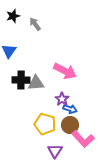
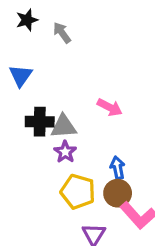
pink arrow: (65, 71) -> (110, 107), size x0.7
purple star: (62, 99) -> (65, 152), moved
blue arrow: (70, 109) -> (118, 168), turned -120

